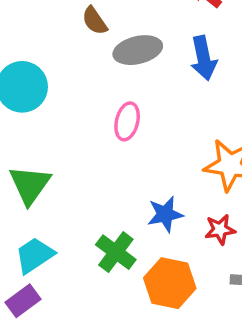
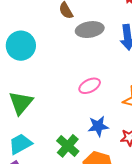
pink ellipse: (127, 121) -> (90, 86), moved, turned 45

